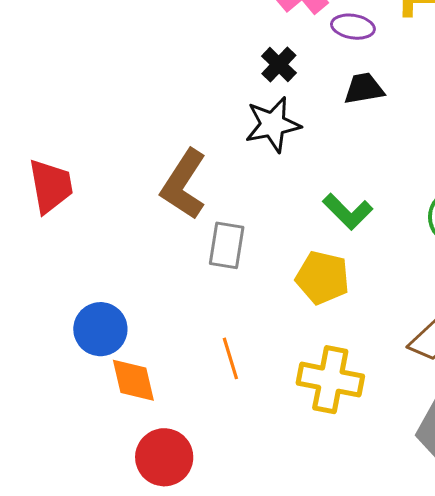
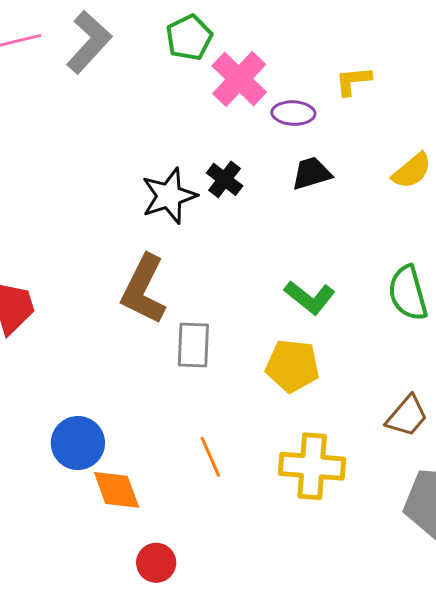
black cross: (279, 64) -> (225, 179), moved
black star: (273, 124) -> (169, 196), moved
red circle: (164, 457) -> (156, 563), size x0.7

